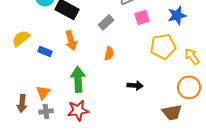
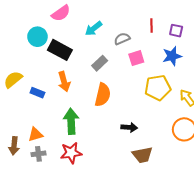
orange semicircle: (109, 53) -> (103, 95), size x1.6
orange triangle: (43, 92) -> (35, 134), turned 35
brown trapezoid: (172, 112) -> (142, 155), moved

